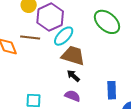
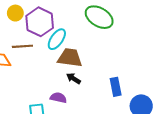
purple semicircle: (73, 96) -> (58, 98), moved

